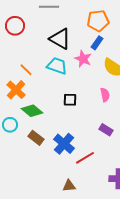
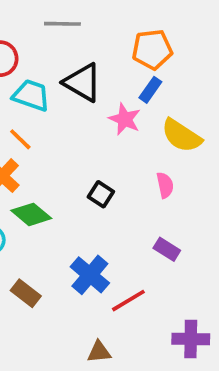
cyan trapezoid: (57, 66) -> (31, 95), moved
black square: (70, 100) -> (101, 194), turned 32
brown rectangle: (36, 138) -> (26, 293), moved

